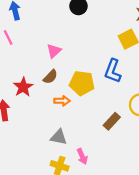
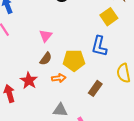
red star: (23, 87) -> (29, 81), moved
brown rectangle: (112, 121) -> (95, 88), moved

